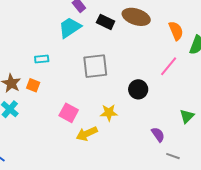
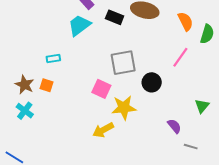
gray square: (95, 66) -> (123, 63), moved
pink square: (69, 113) -> (101, 89), moved
yellow star: (109, 113) -> (124, 108), size x1.4

